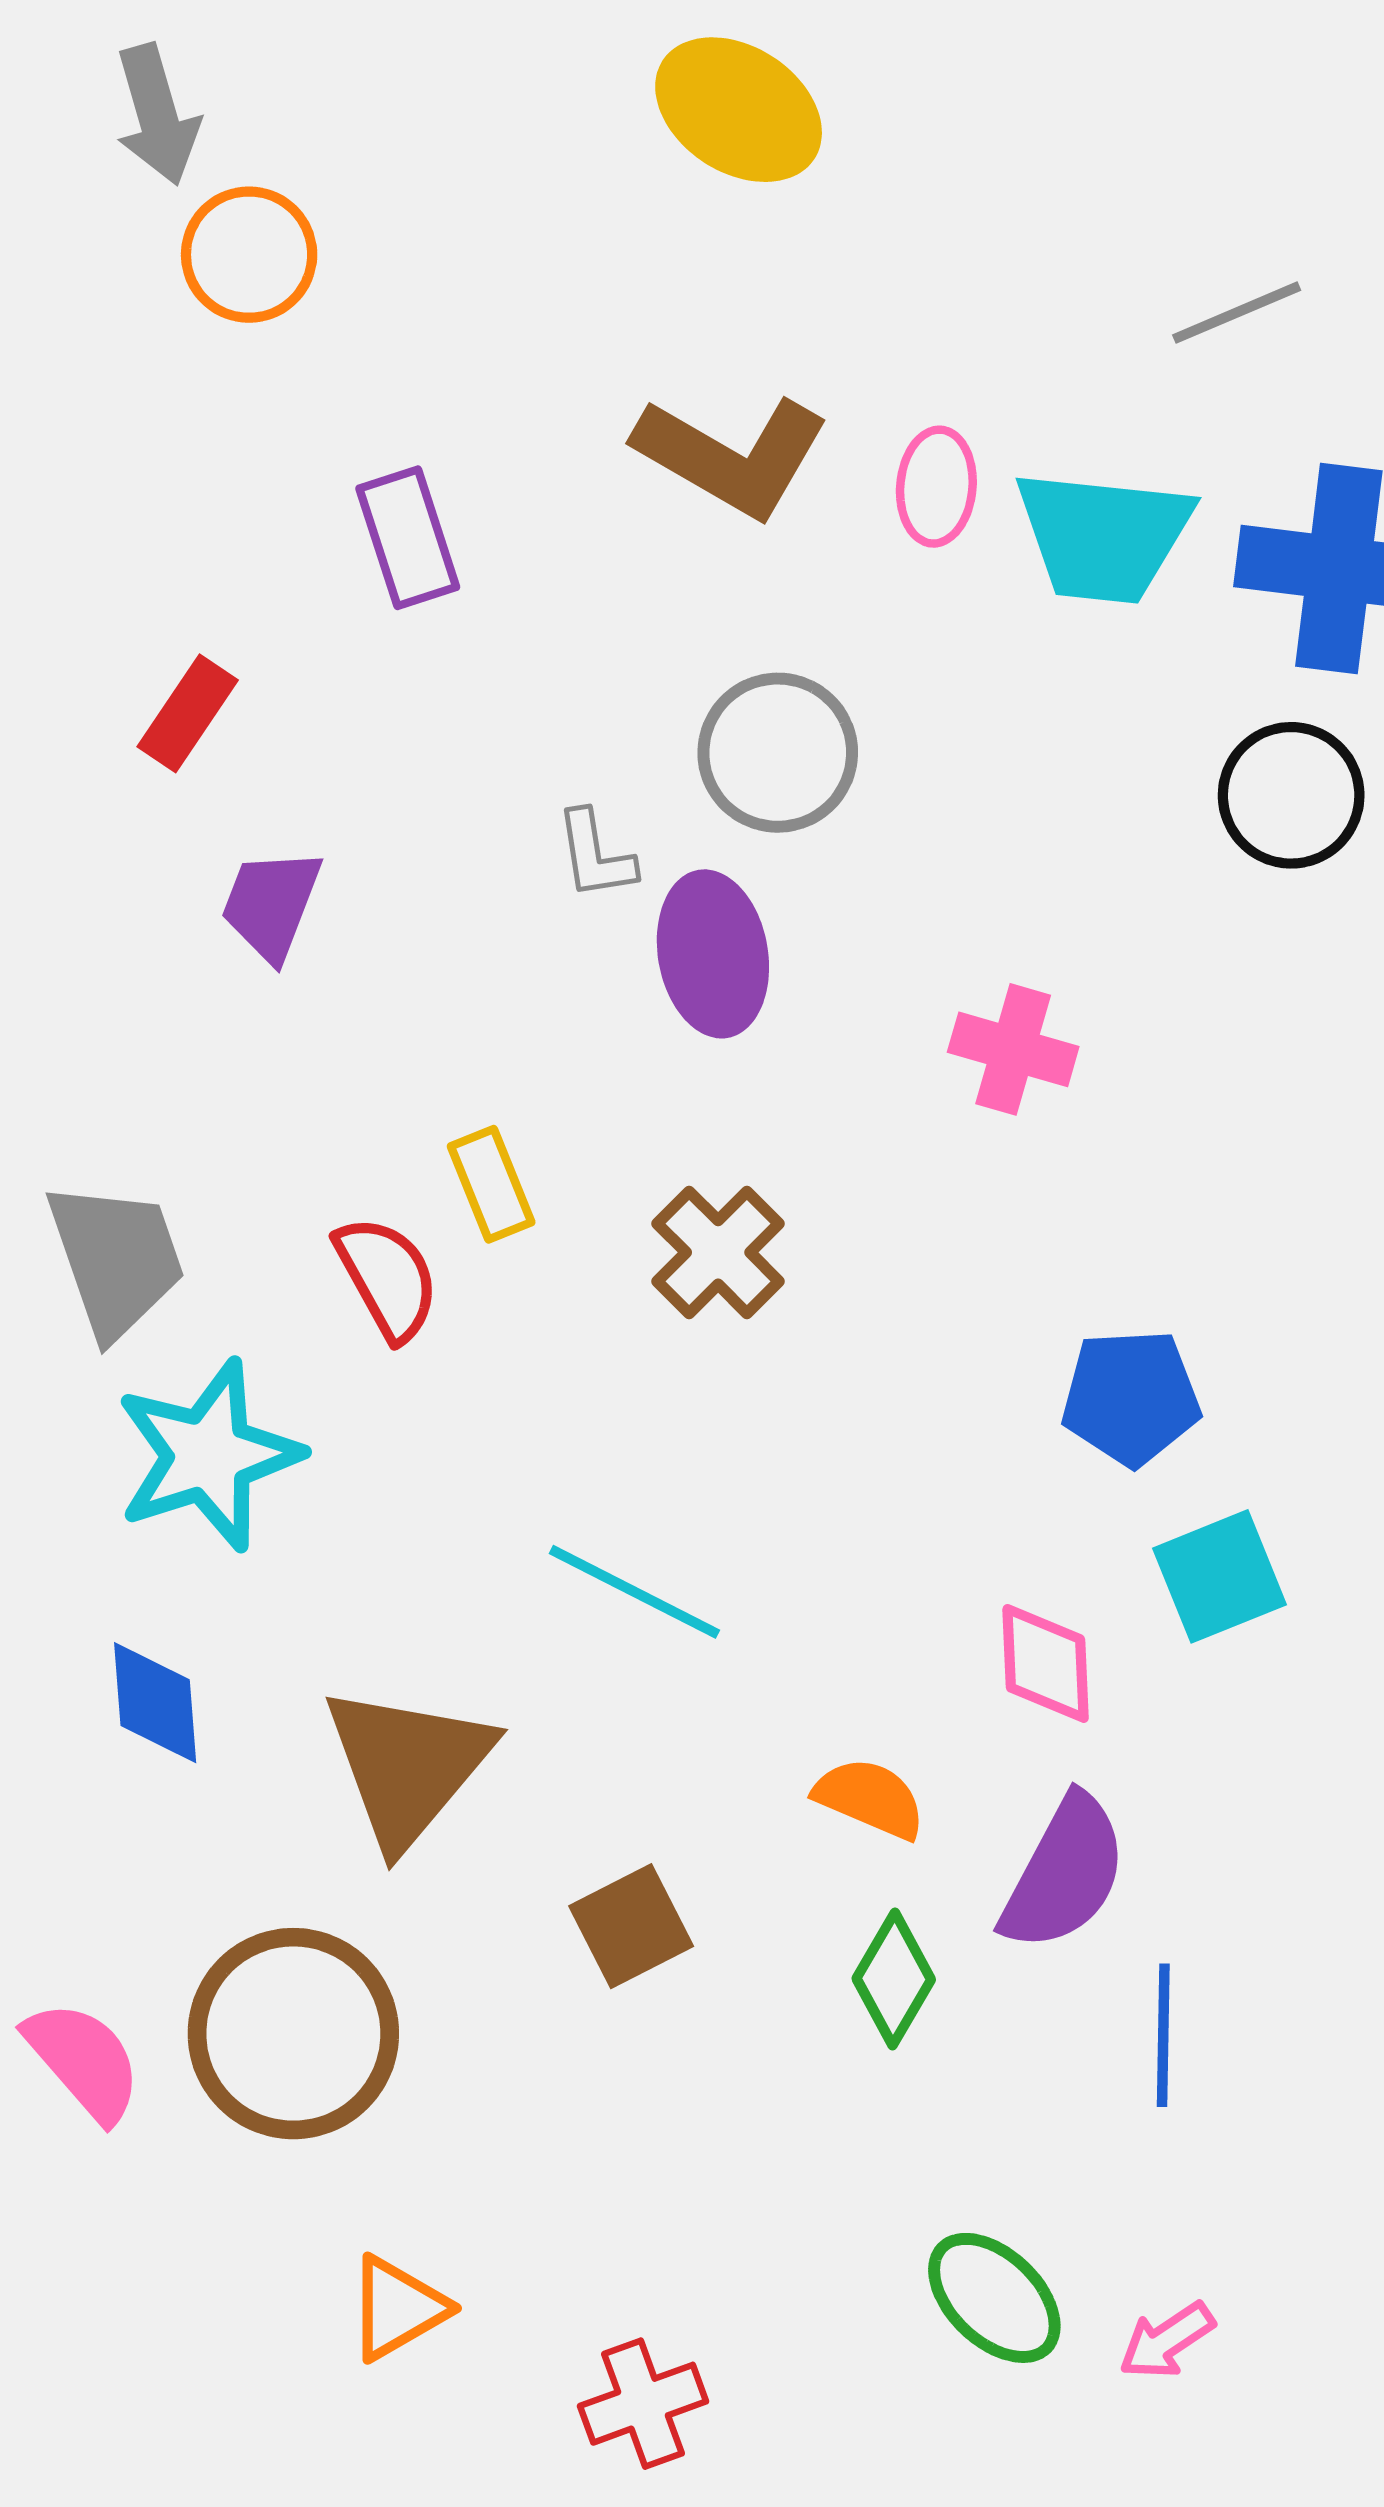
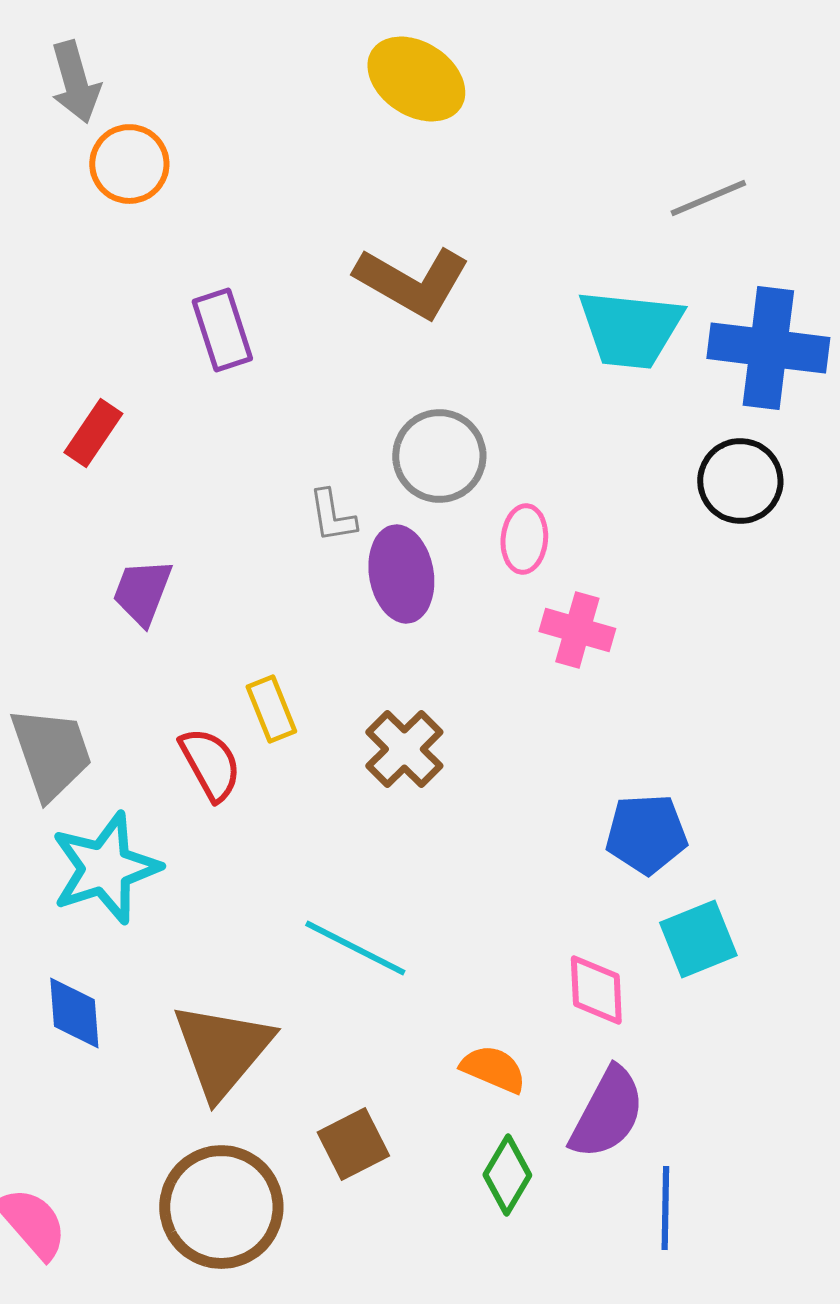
pink ellipse: (936, 487) -> (524, 539), moved
purple trapezoid: (271, 904) -> (142, 592), moved
brown circle: (293, 2034) -> (221, 1207), moved

